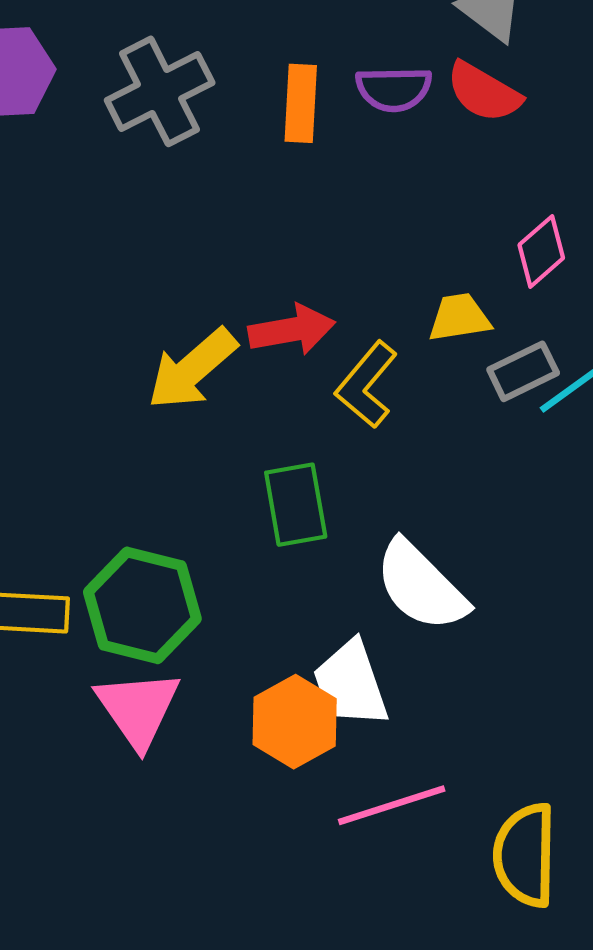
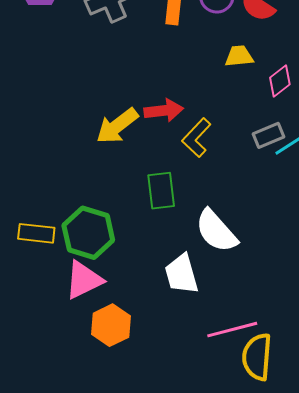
yellow trapezoid: (459, 318) -> (239, 56), moved
pink triangle: (138, 709) -> (84, 280), turned 36
orange hexagon: (295, 722) -> (111, 325), moved
pink line: (392, 805) -> (232, 330), moved

